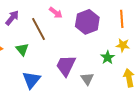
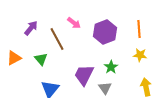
green star: (108, 57) -> (111, 67), moved

